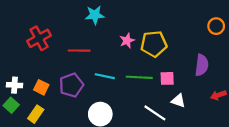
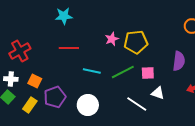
cyan star: (95, 15) -> (64, 16), moved
red cross: (39, 38) -> (20, 51), moved
green line: (139, 77) -> (123, 72), turned -30
purple pentagon: (71, 85) -> (55, 97), moved

